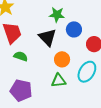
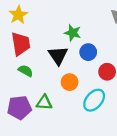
green triangle: (58, 81) -> (44, 103), moved
purple pentagon: (21, 90) -> (19, 108), turned -30

